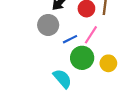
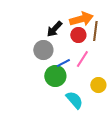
green circle: (82, 58) -> (55, 76), moved
cyan semicircle: (62, 79) -> (74, 100), moved

